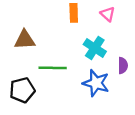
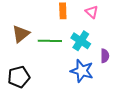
brown triangle: (25, 40) -> (21, 34), turned -36
green line: (53, 68) -> (50, 41), moved

